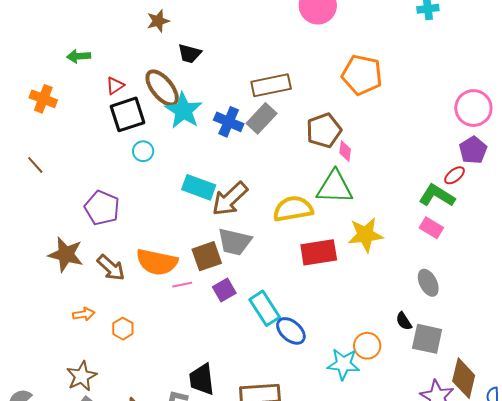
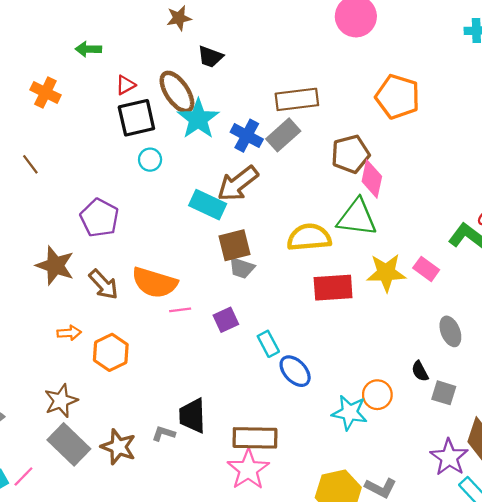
pink diamond: (345, 151) -> (372, 179), size x1.6
brown arrow: (230, 199) -> (238, 184), moved
pink rectangle: (431, 228) -> (426, 269), moved
gray trapezoid: (235, 242) -> (242, 268), size x0.7
brown square: (207, 256) -> (234, 245), moved
cyan rectangle: (265, 308) -> (268, 344), size x0.7
orange hexagon: (123, 329) -> (111, 352), size x1.5
gray square: (427, 339) -> (444, 393), size x0.7

